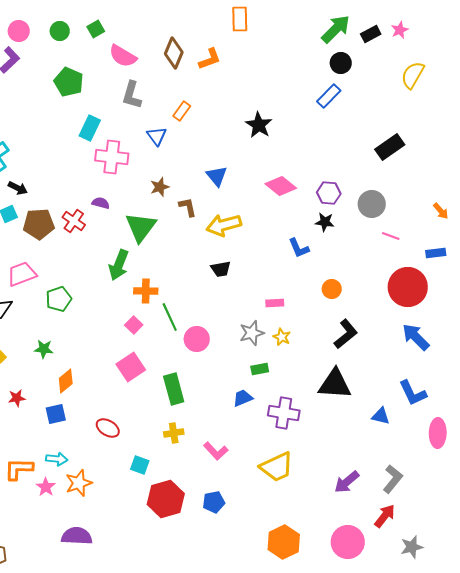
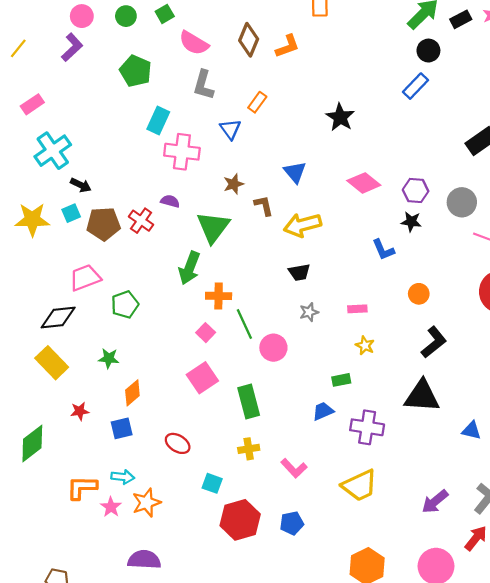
gray star: (252, 333) -> (309, 312), moved, size x0.7

